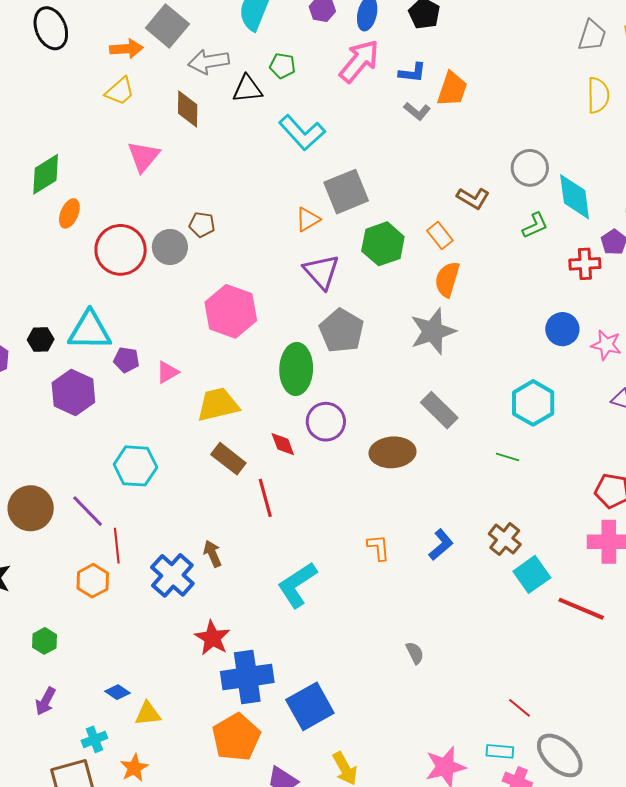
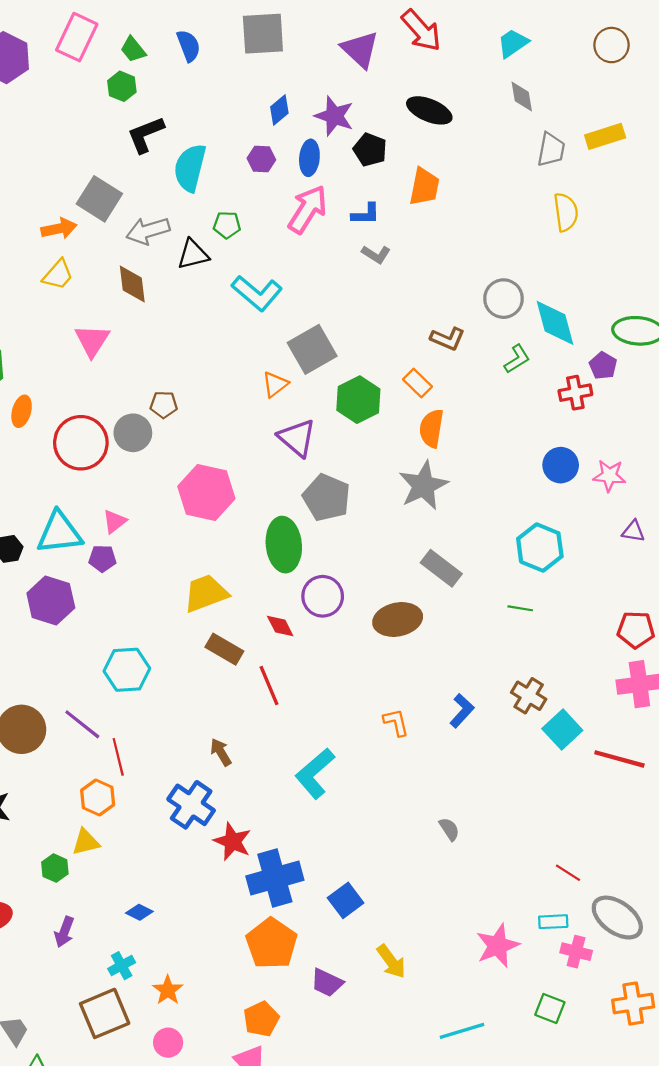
orange trapezoid: (452, 89) -> (424, 187), moved
pink triangle: (167, 372) -> (115, 521), moved
blue cross: (172, 575) -> (191, 805), moved
blue square: (310, 706) -> (346, 900), size x0.7
yellow triangle: (148, 714) -> (86, 842), moved

